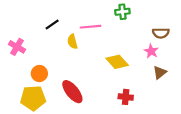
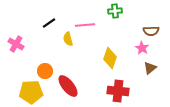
yellow diamond: (117, 62) -> (110, 58), turned 60
orange circle: (39, 74) -> (45, 71), moved
red cross: (126, 97) -> (118, 91), size x1.5

